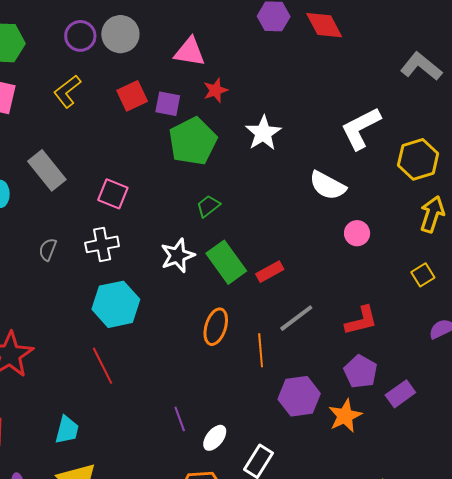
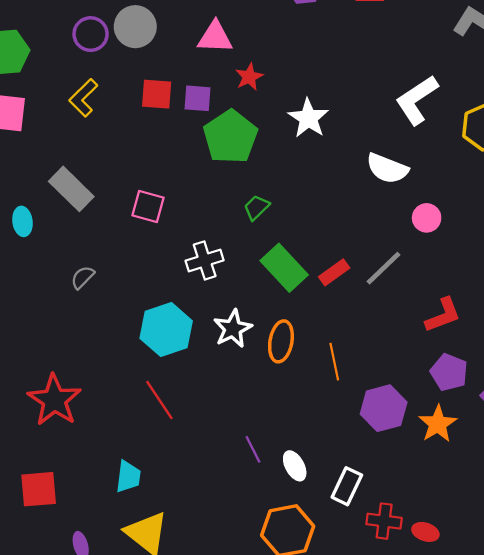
red square: (132, 96) -> (157, 94), turned 36
white cross: (102, 244) -> (205, 260), moved
gray semicircle: (48, 250) -> (83, 277), turned 30
white star: (178, 256) -> (233, 329), moved
gray line: (296, 318) -> (384, 268), moved
white ellipse: (215, 438) -> (295, 466), turned -60

